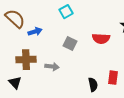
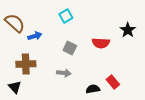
gray arrow: (52, 67) -> (64, 73), moved
red rectangle: (113, 78) -> (113, 82), turned -48
black semicircle: (93, 85) -> (93, 89), turned -88

